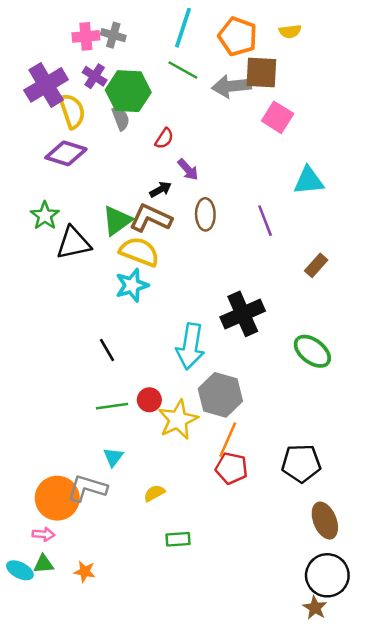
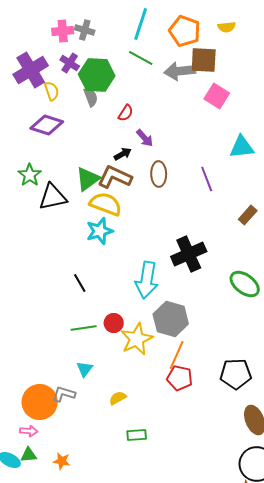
yellow semicircle: (72, 111) -> (52, 91), size x0.7
gray L-shape: (87, 488) -> (64, 394), size x0.7

